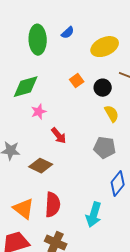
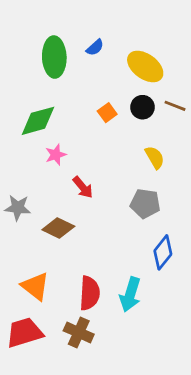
yellow ellipse: (105, 47) -> (145, 67), turned 60
black circle: (103, 88) -> (142, 107), moved
red semicircle: (53, 205) -> (90, 293), moved

